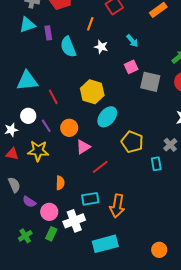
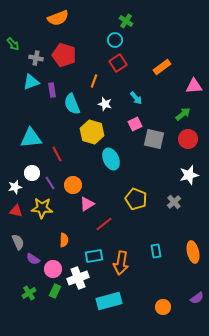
yellow hexagon: (92, 92) -> (92, 132), moved
cyan ellipse: (107, 117) -> (111, 159), moved, turned -65
cyan rectangle: (156, 164) -> (156, 251), moved

